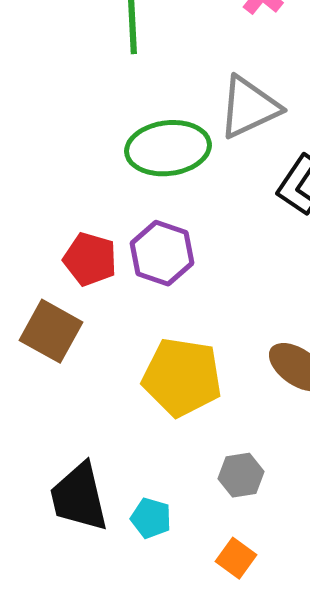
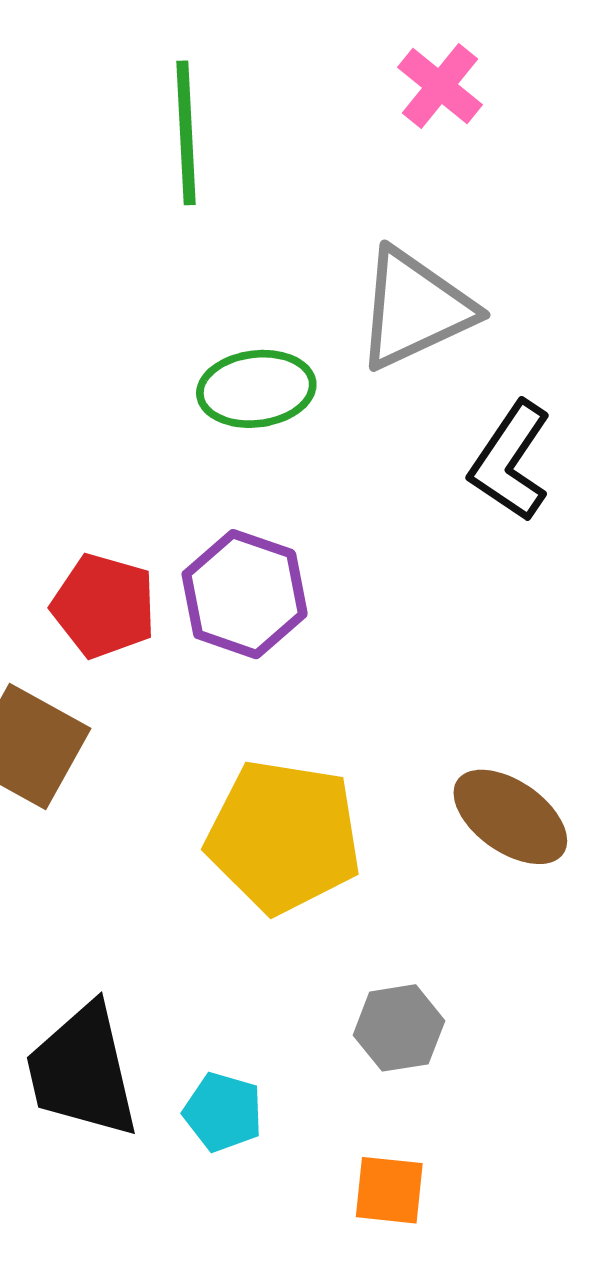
green ellipse: (168, 148) -> (256, 389), size x0.7
orange square: (236, 558) -> (389, 1190), turned -30

